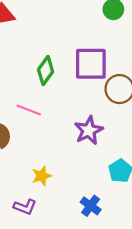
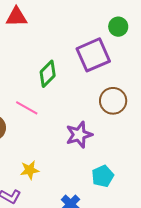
purple square: (91, 64) -> (93, 55), moved, turned -32

